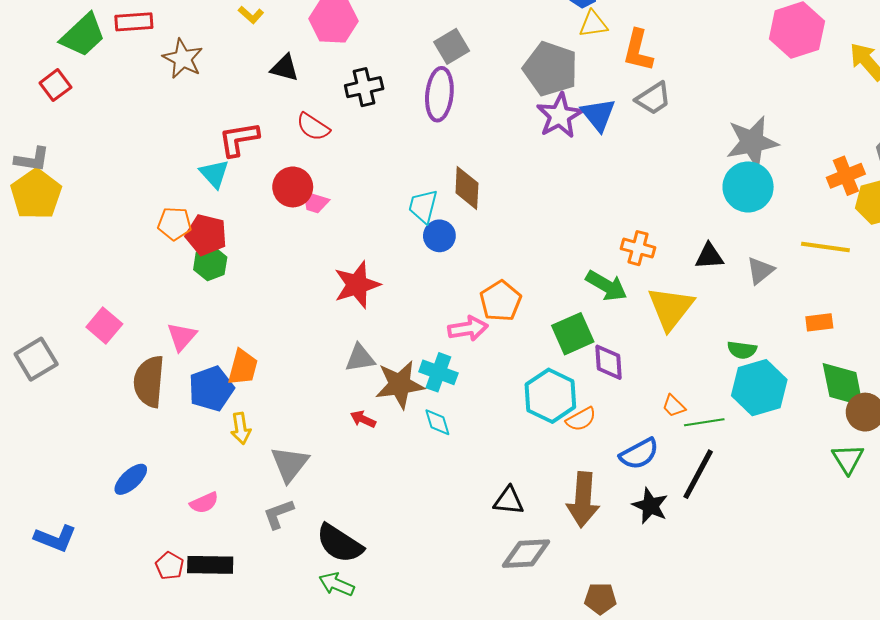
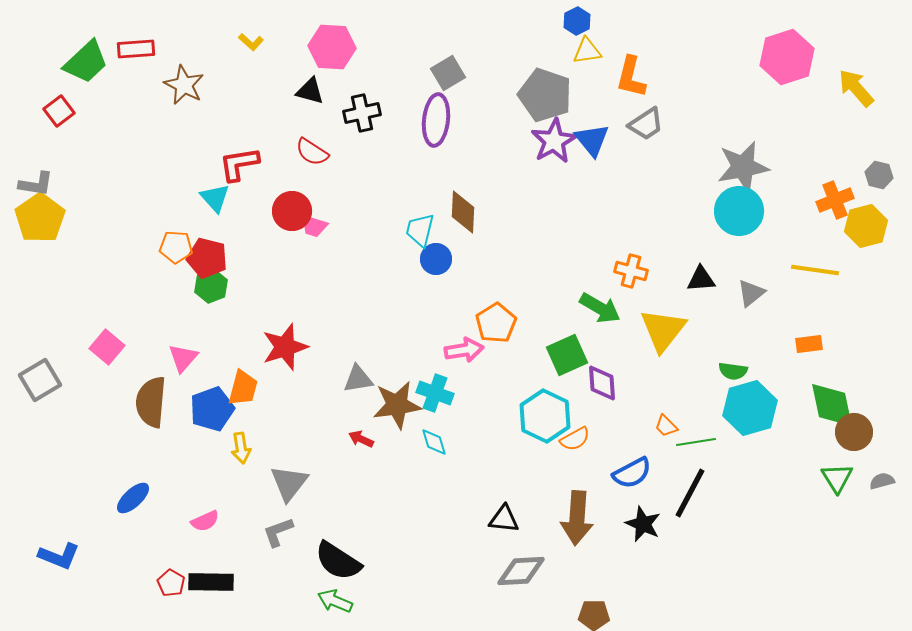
black triangle: (285, 68) -> (310, 91), moved
red star: (357, 285) -> (285, 347), moved

